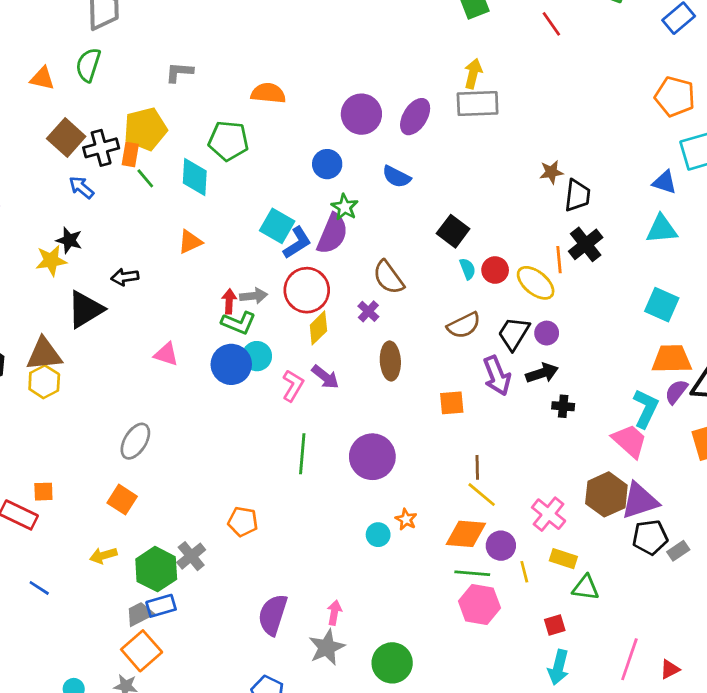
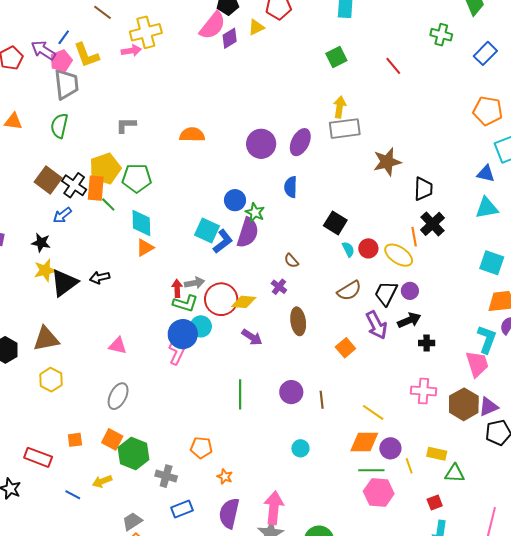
orange triangle: (42, 78) -> (13, 121), moved
green pentagon: (228, 141) -> (137, 178), moved
black cross: (101, 148) -> (74, 185), turned -35
orange rectangle: (130, 154) -> (96, 188), size x1.4
blue circle: (327, 164) -> (235, 200), moved
brown star: (551, 172) -> (387, 162), moved, size x1.6
cyan diamond: (195, 177) -> (141, 223), moved
blue semicircle: (397, 177) -> (291, 187), turned 70
blue arrow: (81, 187) -> (62, 215), turned -72
black star: (69, 240) -> (41, 243), moved
brown semicircle: (388, 277) -> (291, 261), size x0.6
red circle: (307, 290) -> (221, 299), moved
black triangle: (85, 309) -> (64, 283), moved
yellow diamond: (318, 328) -> (244, 302), turned 55
pink triangle: (166, 354) -> (118, 346), moved
yellow hexagon: (44, 382) -> (51, 380), moved
pink L-shape: (293, 386) -> (176, 353), moved
orange square: (452, 403) -> (345, 348), turned -30
pink trapezoid: (630, 441) -> (477, 364), turned 36
purple circle: (372, 457) -> (291, 392), size x0.7
brown line: (477, 467) -> (322, 400), moved
orange square: (43, 492) -> (75, 440), moved
purple triangle: (640, 501) -> (488, 407), size x0.7
pink cross: (549, 514) -> (423, 391), moved, turned -30
orange star: (406, 519) -> (225, 477), moved
gray cross: (191, 556) -> (166, 476), turned -30
green hexagon: (156, 569) -> (133, 453), moved
blue line: (39, 588) -> (73, 495), moved
blue rectangle: (161, 606) -> (182, 509), moved
pink arrow: (334, 613) -> (274, 508), size x1.8

